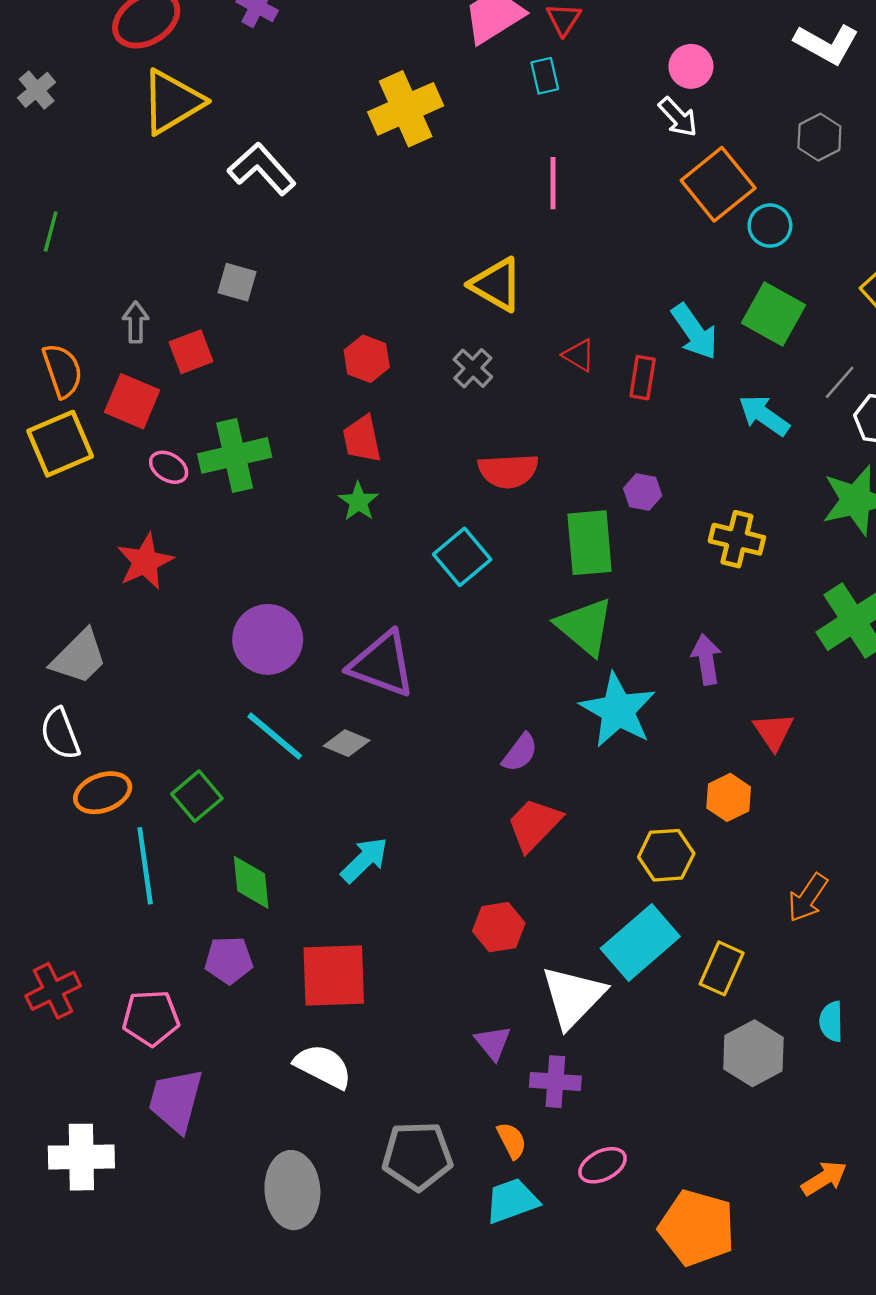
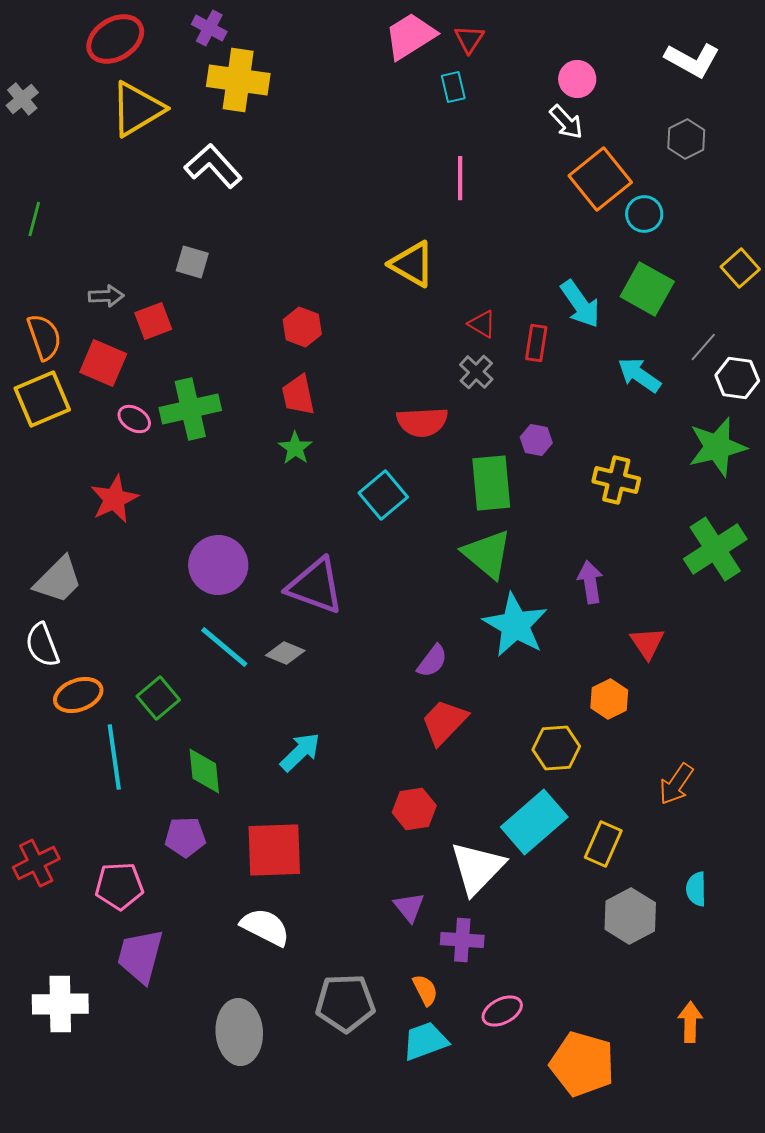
yellow cross: (406, 109) -> (238, 80), moved, turned 32
gray arrow: (136, 322) -> (106, 296), turned 88
gray cross: (473, 368) -> (476, 372), moved
orange arrow: (824, 1178) -> (690, 1022), turned -57

